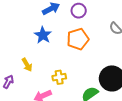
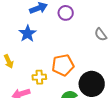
orange pentagon: (78, 39) -> (63, 65), moved

